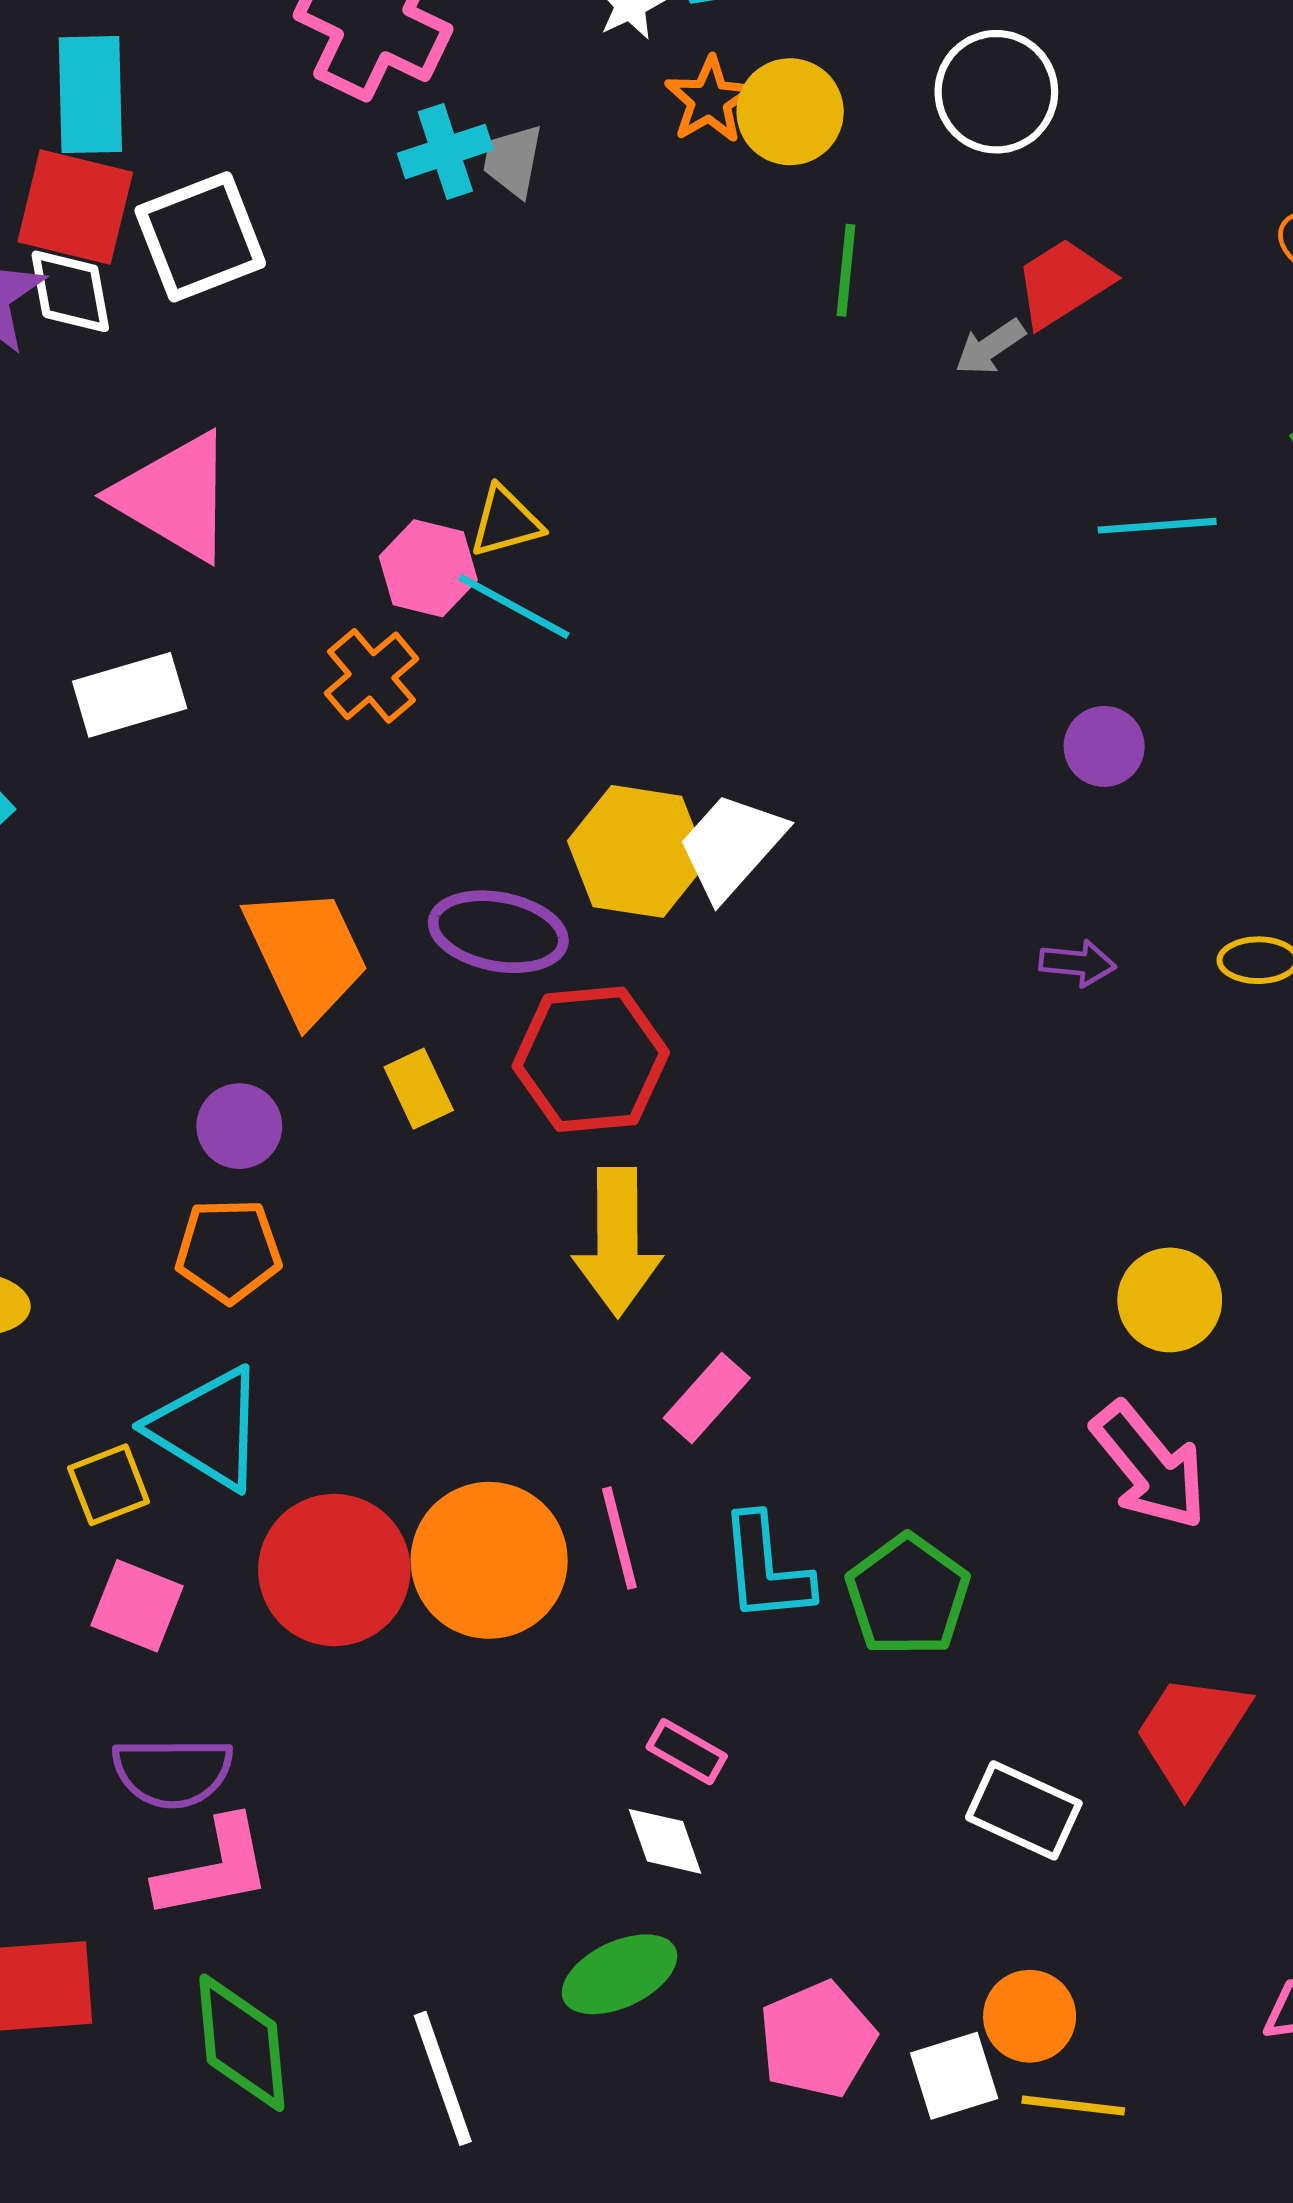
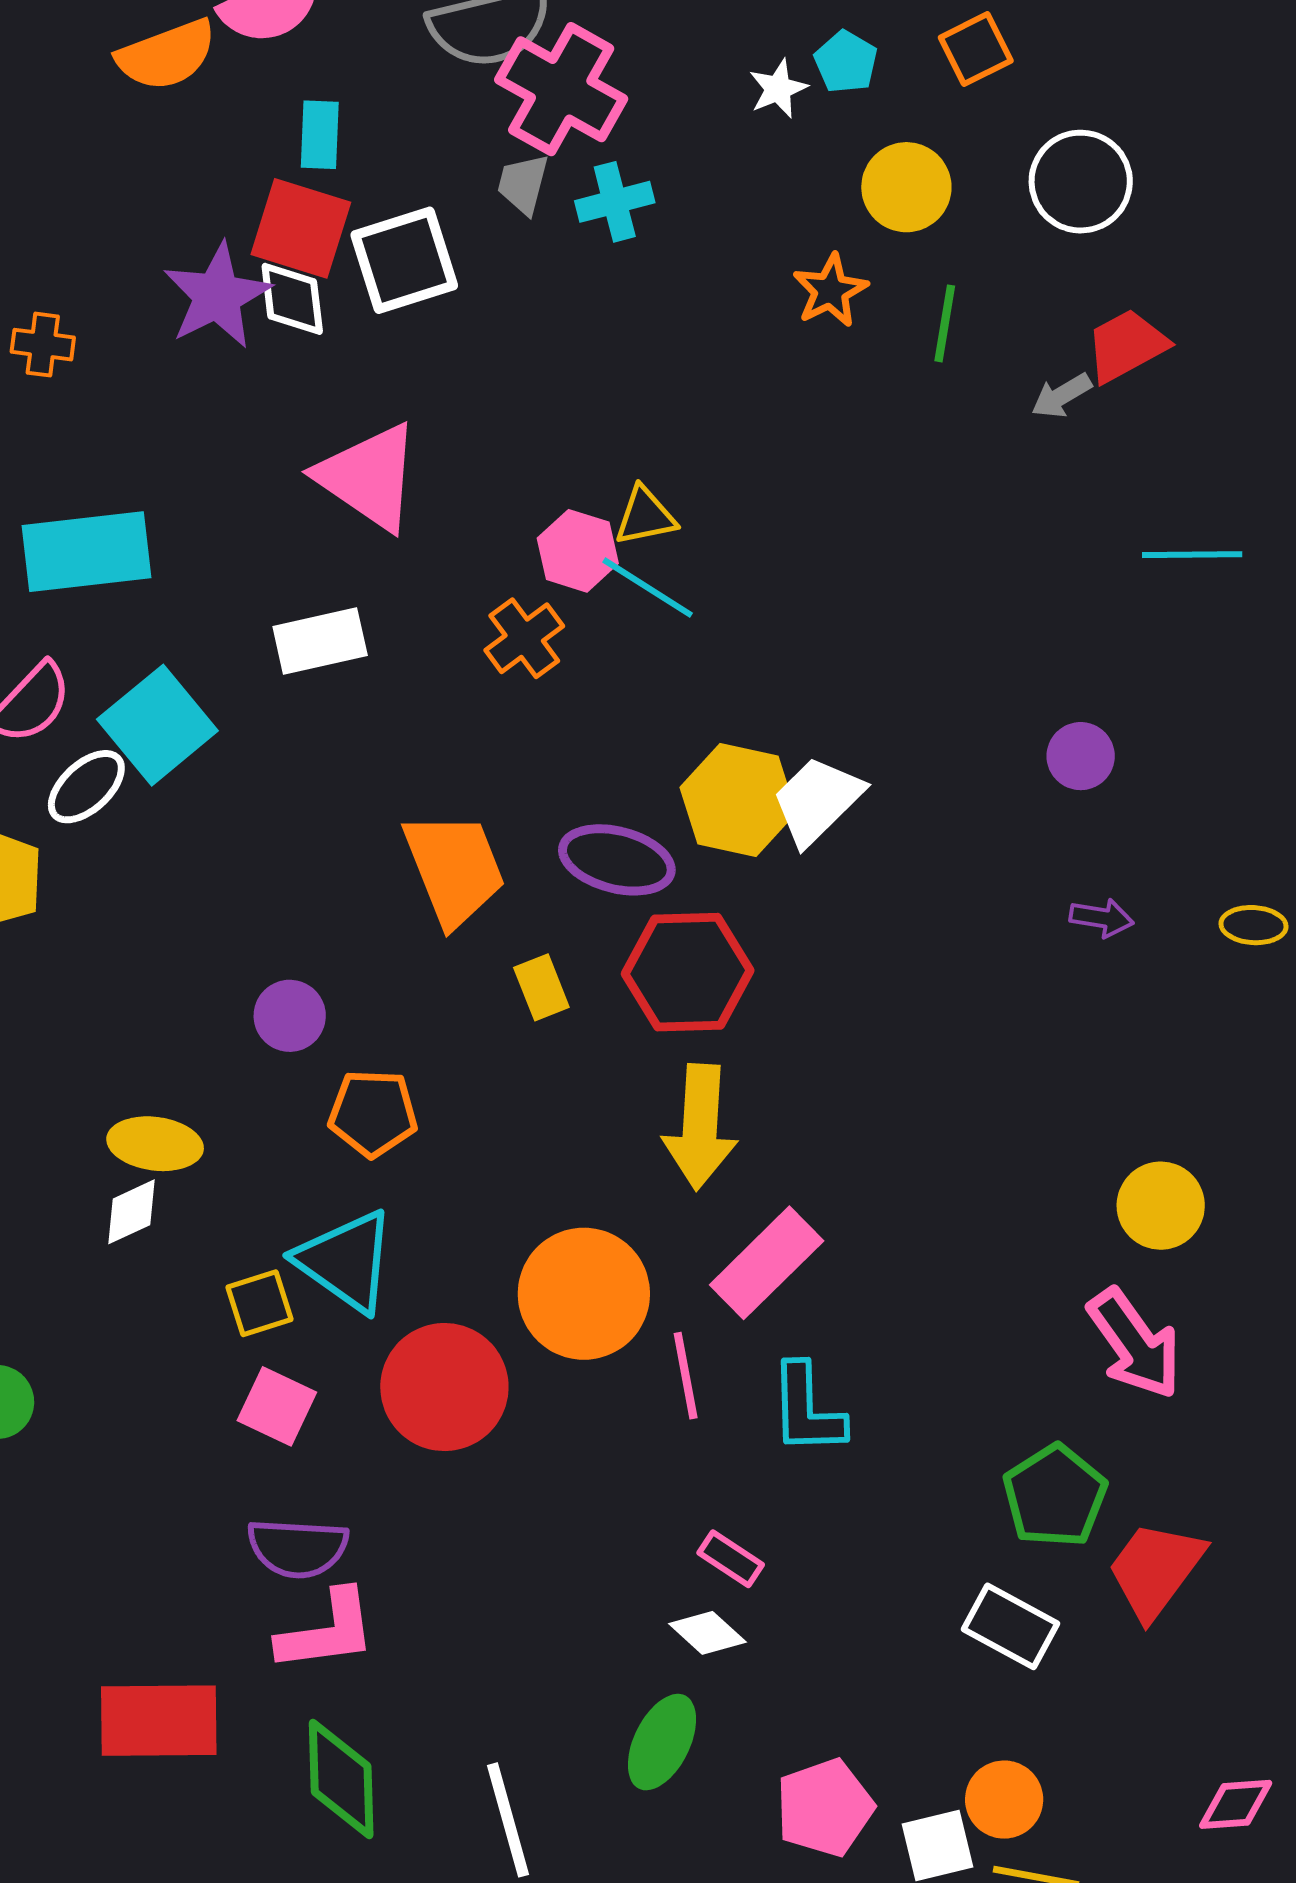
cyan rectangle: (90, 95) -> (320, 135), size x0.7
orange star: (710, 100) -> (830, 290), moved
gray trapezoid: (513, 161) -> (523, 184), moved
purple circle: (1104, 746) -> (1081, 756), moved
purple circle: (239, 1126) -> (290, 1016), moved
pink rectangle: (707, 1398) -> (767, 1263), size x1.5
orange circle: (489, 1560) -> (584, 1294), moved
green pentagon: (908, 1595) -> (1055, 1496), moved
white diamond: (665, 1841) -> (707, 1633), turned -32
green ellipse: (619, 1974) -> (662, 1742), turned -42

